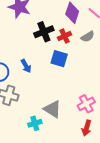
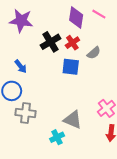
gray semicircle: (88, 37) -> (94, 53), moved
blue arrow: (26, 66) -> (21, 66), moved

